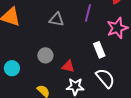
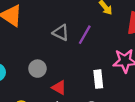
purple line: (88, 13) -> (85, 35), moved

